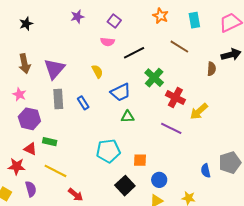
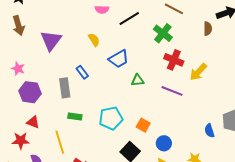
brown arrow: (25, 64) -> (18, 26), moved
green cross: (154, 78) -> (163, 33), moved
gray rectangle: (58, 99) -> (65, 88), moved
green triangle: (128, 117) -> (138, 80), moved
green rectangle: (50, 142) -> (75, 117), moved
orange square: (140, 160) -> (143, 125), turned 32
yellow line: (55, 171) -> (60, 142), turned 50

